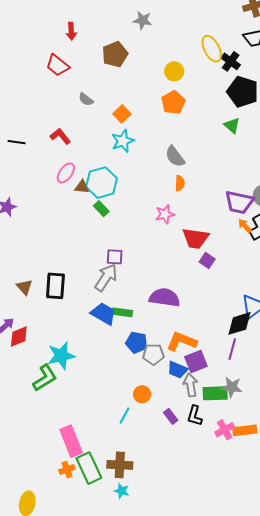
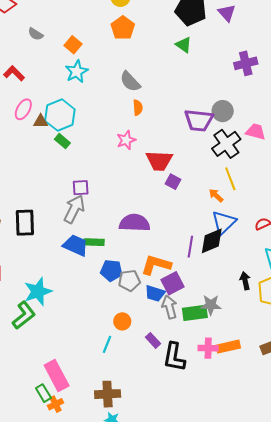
orange arrow: (245, 226) -> (216, 195), moved
purple line: (232, 349) -> (190, 247), moved
black L-shape: (195, 416) -> (174, 357), moved, size x1.4
pink cross: (225, 430) -> (208, 348), turned 36
green rectangle: (89, 468) -> (43, 393), moved, size x0.6

